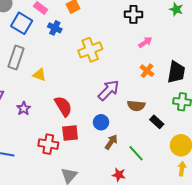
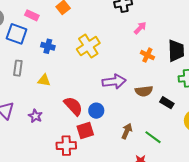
blue cross: (55, 28) -> (48, 46), moved
gray rectangle: (16, 57) -> (18, 68), size x0.7
purple arrow: (109, 90) -> (114, 82), turned 50
blue circle: (101, 122) -> (96, 111), moved

